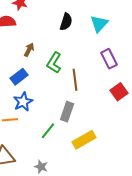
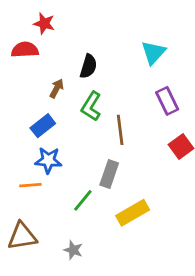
black semicircle: (66, 22) -> (88, 66), moved
blue star: (23, 102) -> (48, 160), turned 30

